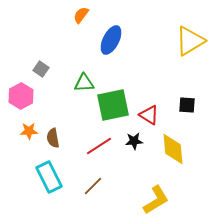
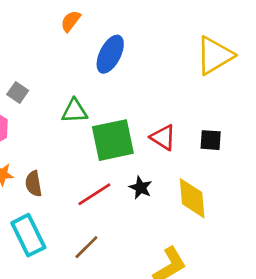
red triangle: (149, 115) -> (163, 137), moved
black star: (134, 141) -> (141, 188), turned 30

